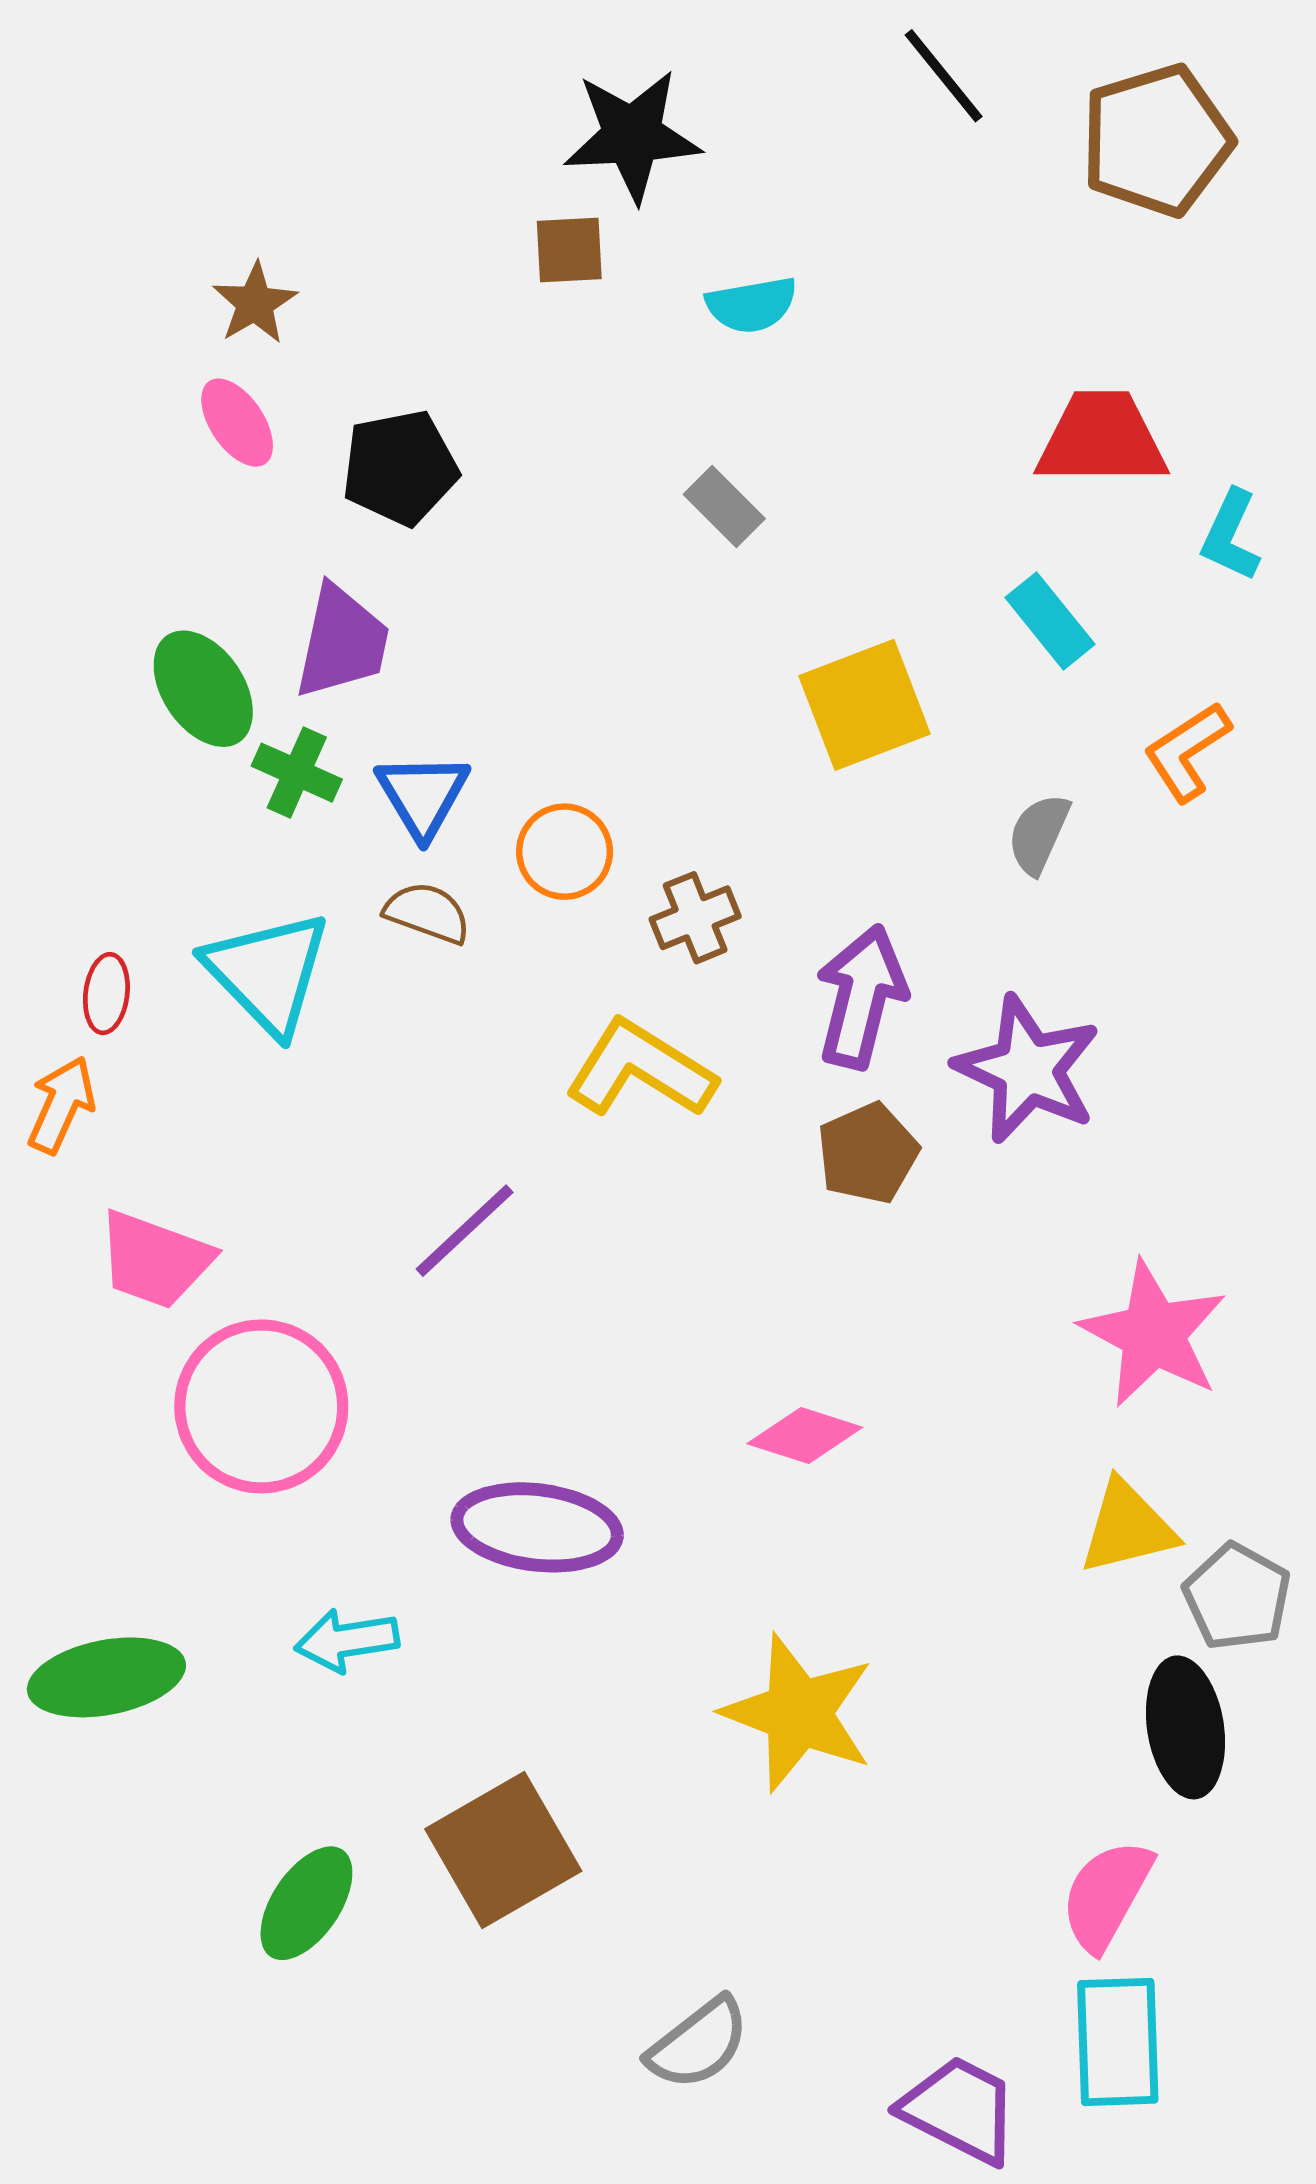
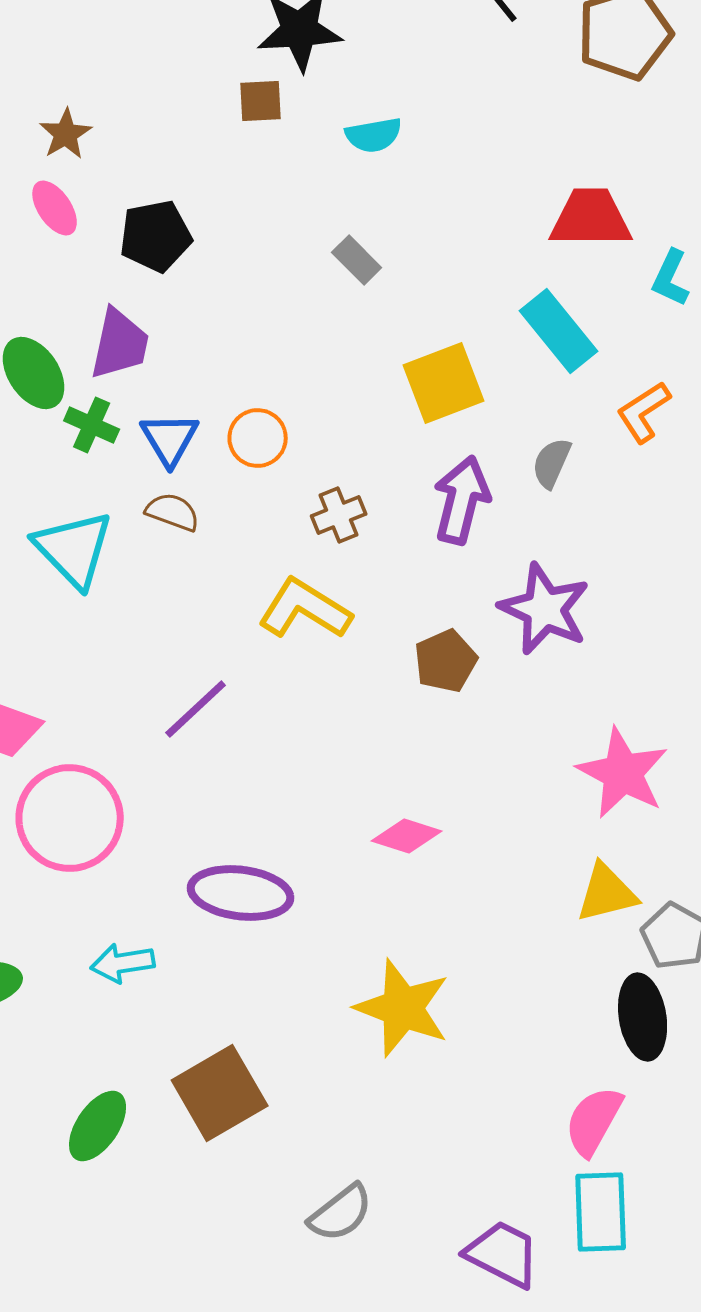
cyan rectangle: (1050, 621) -> (559, 331), size x1.4
orange circle: (565, 852) -> (258, 438), moved
purple arrow: (861, 997) -> (462, 500), moved

